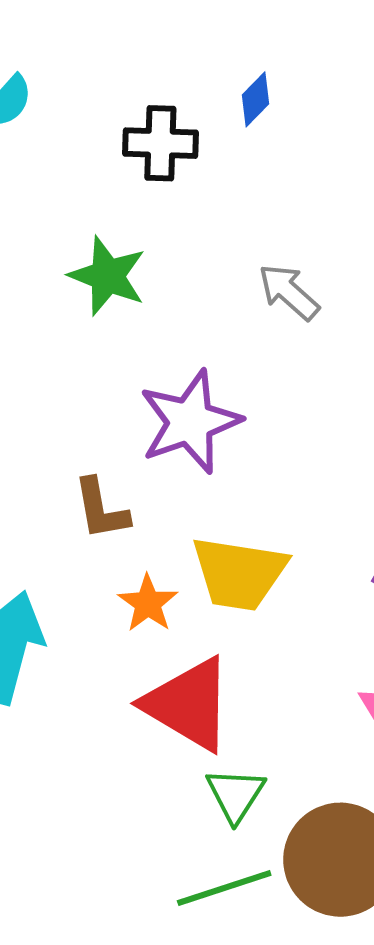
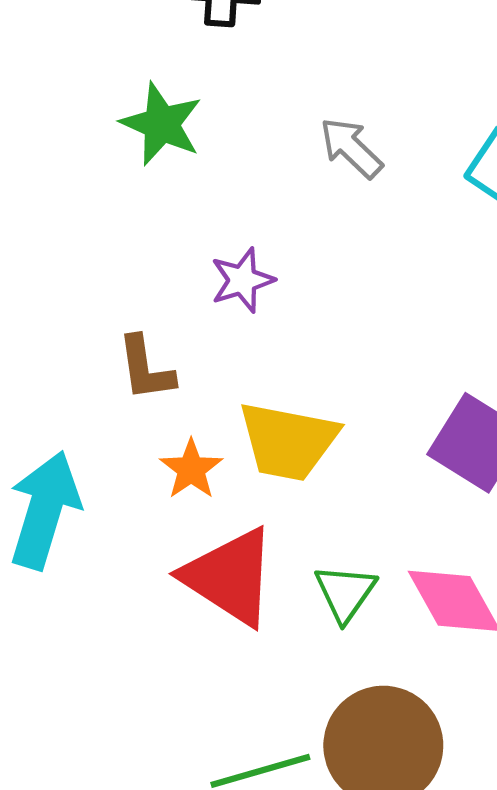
purple star: (190, 422) -> (242, 280), size x0.6
green triangle: (235, 795) -> (345, 593), moved

